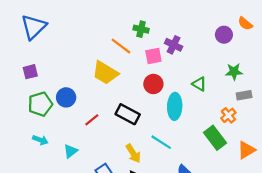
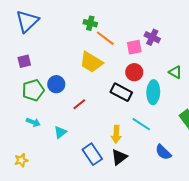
green cross: (141, 29) -> (90, 23), moved
black rectangle: (128, 114) -> (121, 92), moved
yellow arrow: (133, 153) -> (116, 134), turned 36

